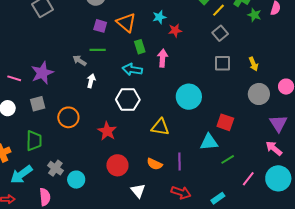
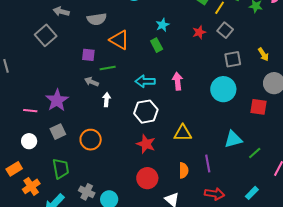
orange triangle: (126, 22) -> (119, 40), moved
purple square: (100, 26) -> (88, 55), moved
red star: (175, 30) -> (199, 32), moved
green rectangle: (140, 47) -> (157, 45), moved
pink arrow: (163, 58) -> (178, 81), moved
cyan circle: (189, 97) -> (223, 89), moved
red square: (225, 122) -> (259, 107), moved
red star: (107, 131) -> (146, 144), moved
orange semicircle: (155, 164) -> (184, 170), turned -105

